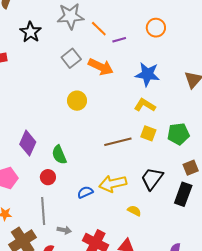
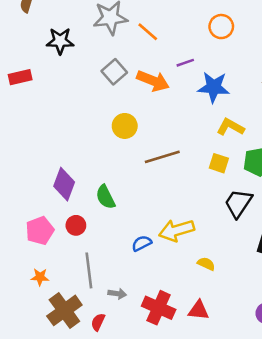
black star: (31, 32) -> (60, 41), turned -30
purple line: (119, 40) -> (185, 63), moved
yellow L-shape: (145, 105) -> (230, 127), moved
brown line: (118, 142) -> (162, 157), moved
red circle: (48, 177) -> (76, 225), moved
black trapezoid: (152, 179) -> (238, 203), moved

